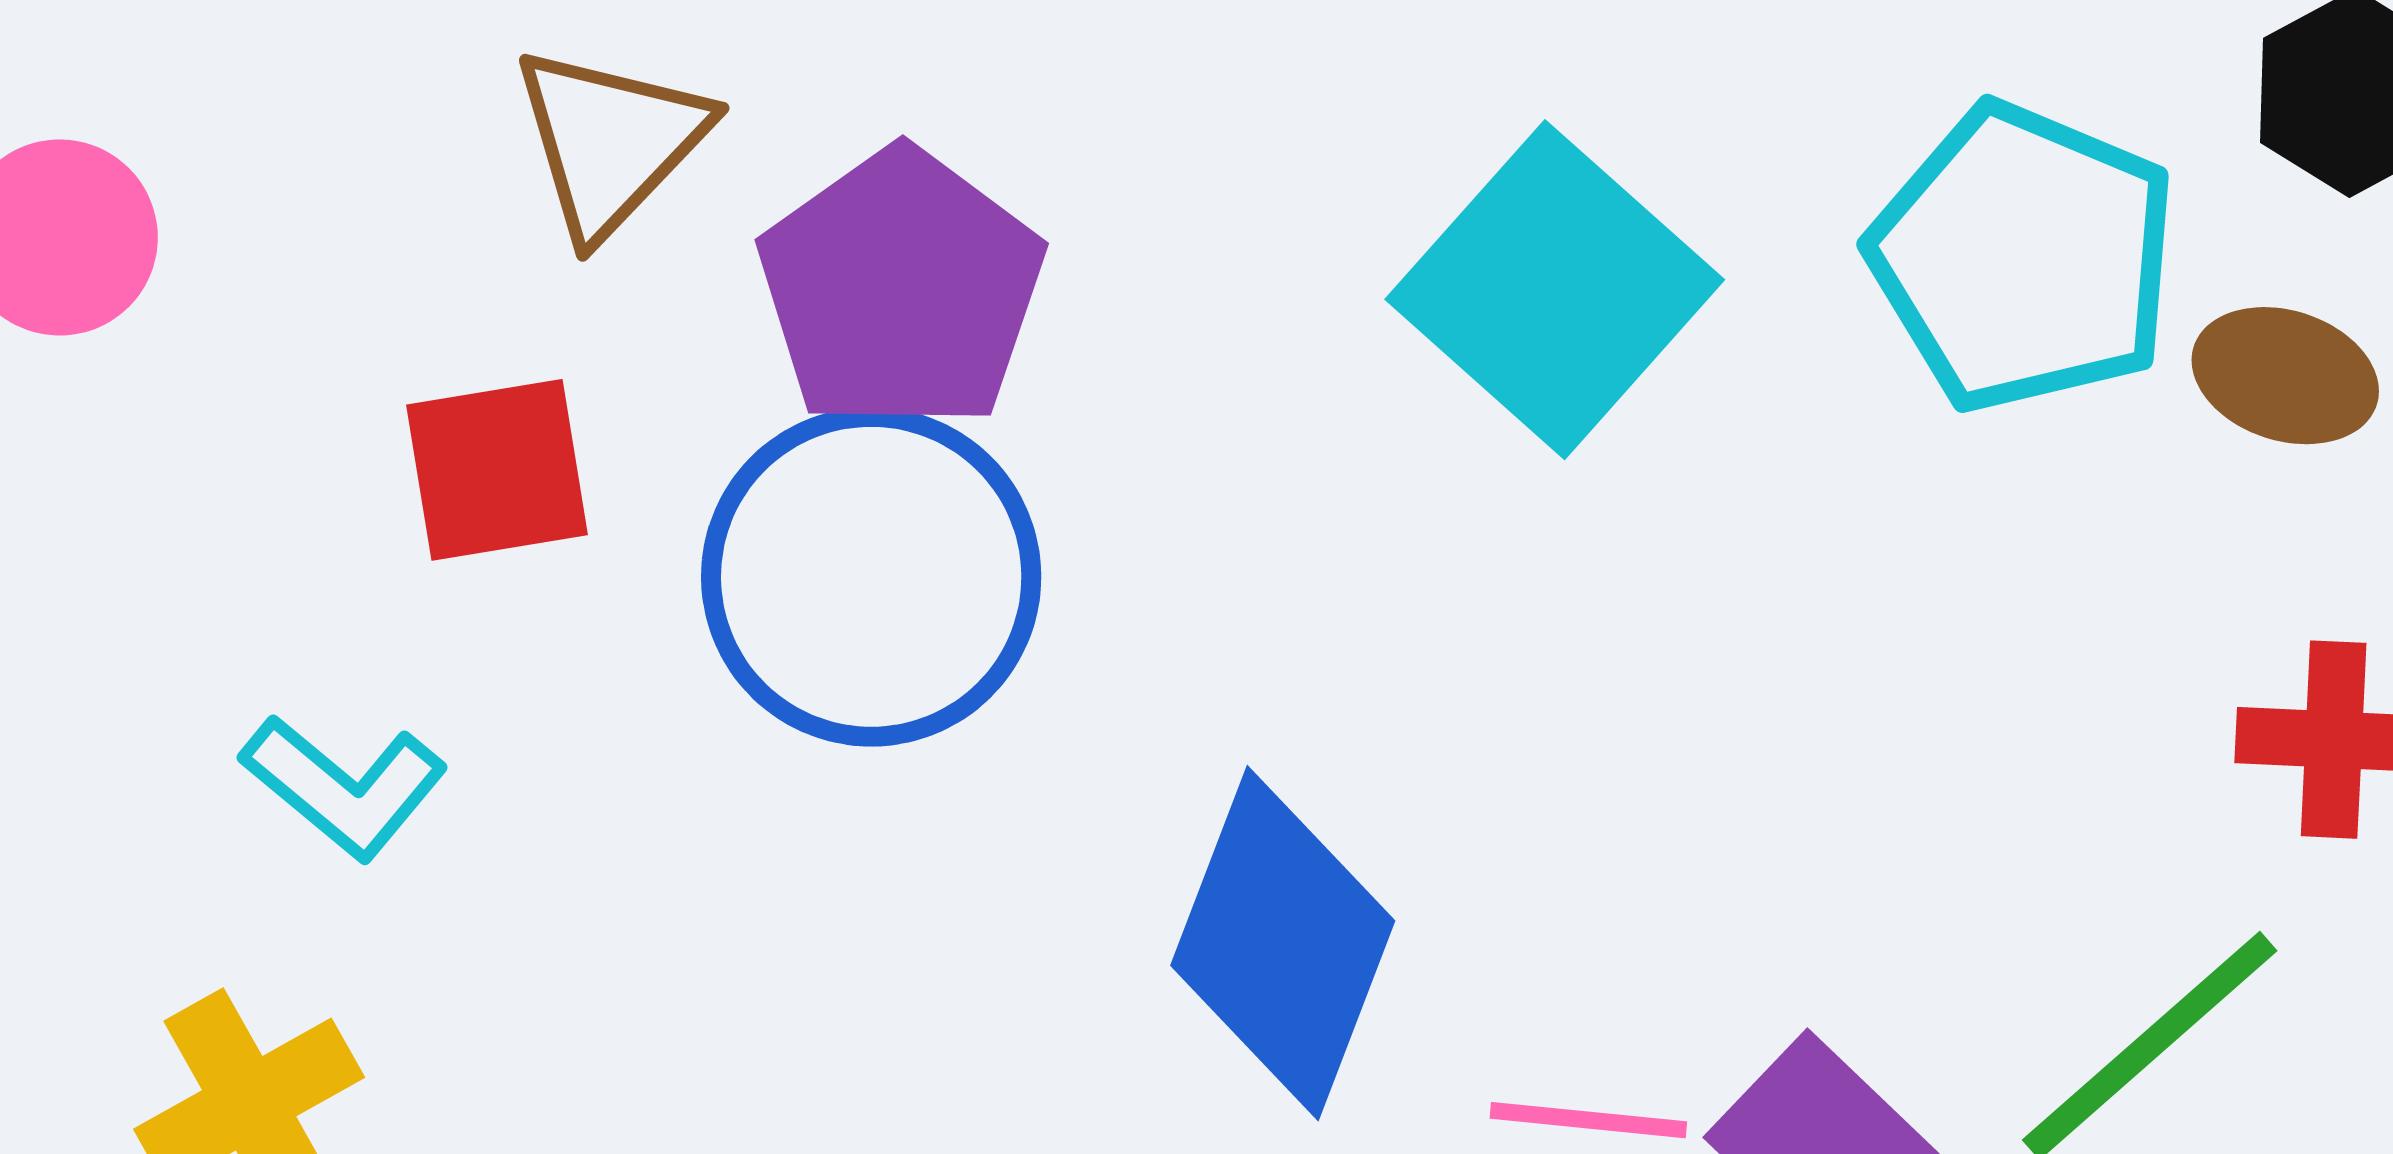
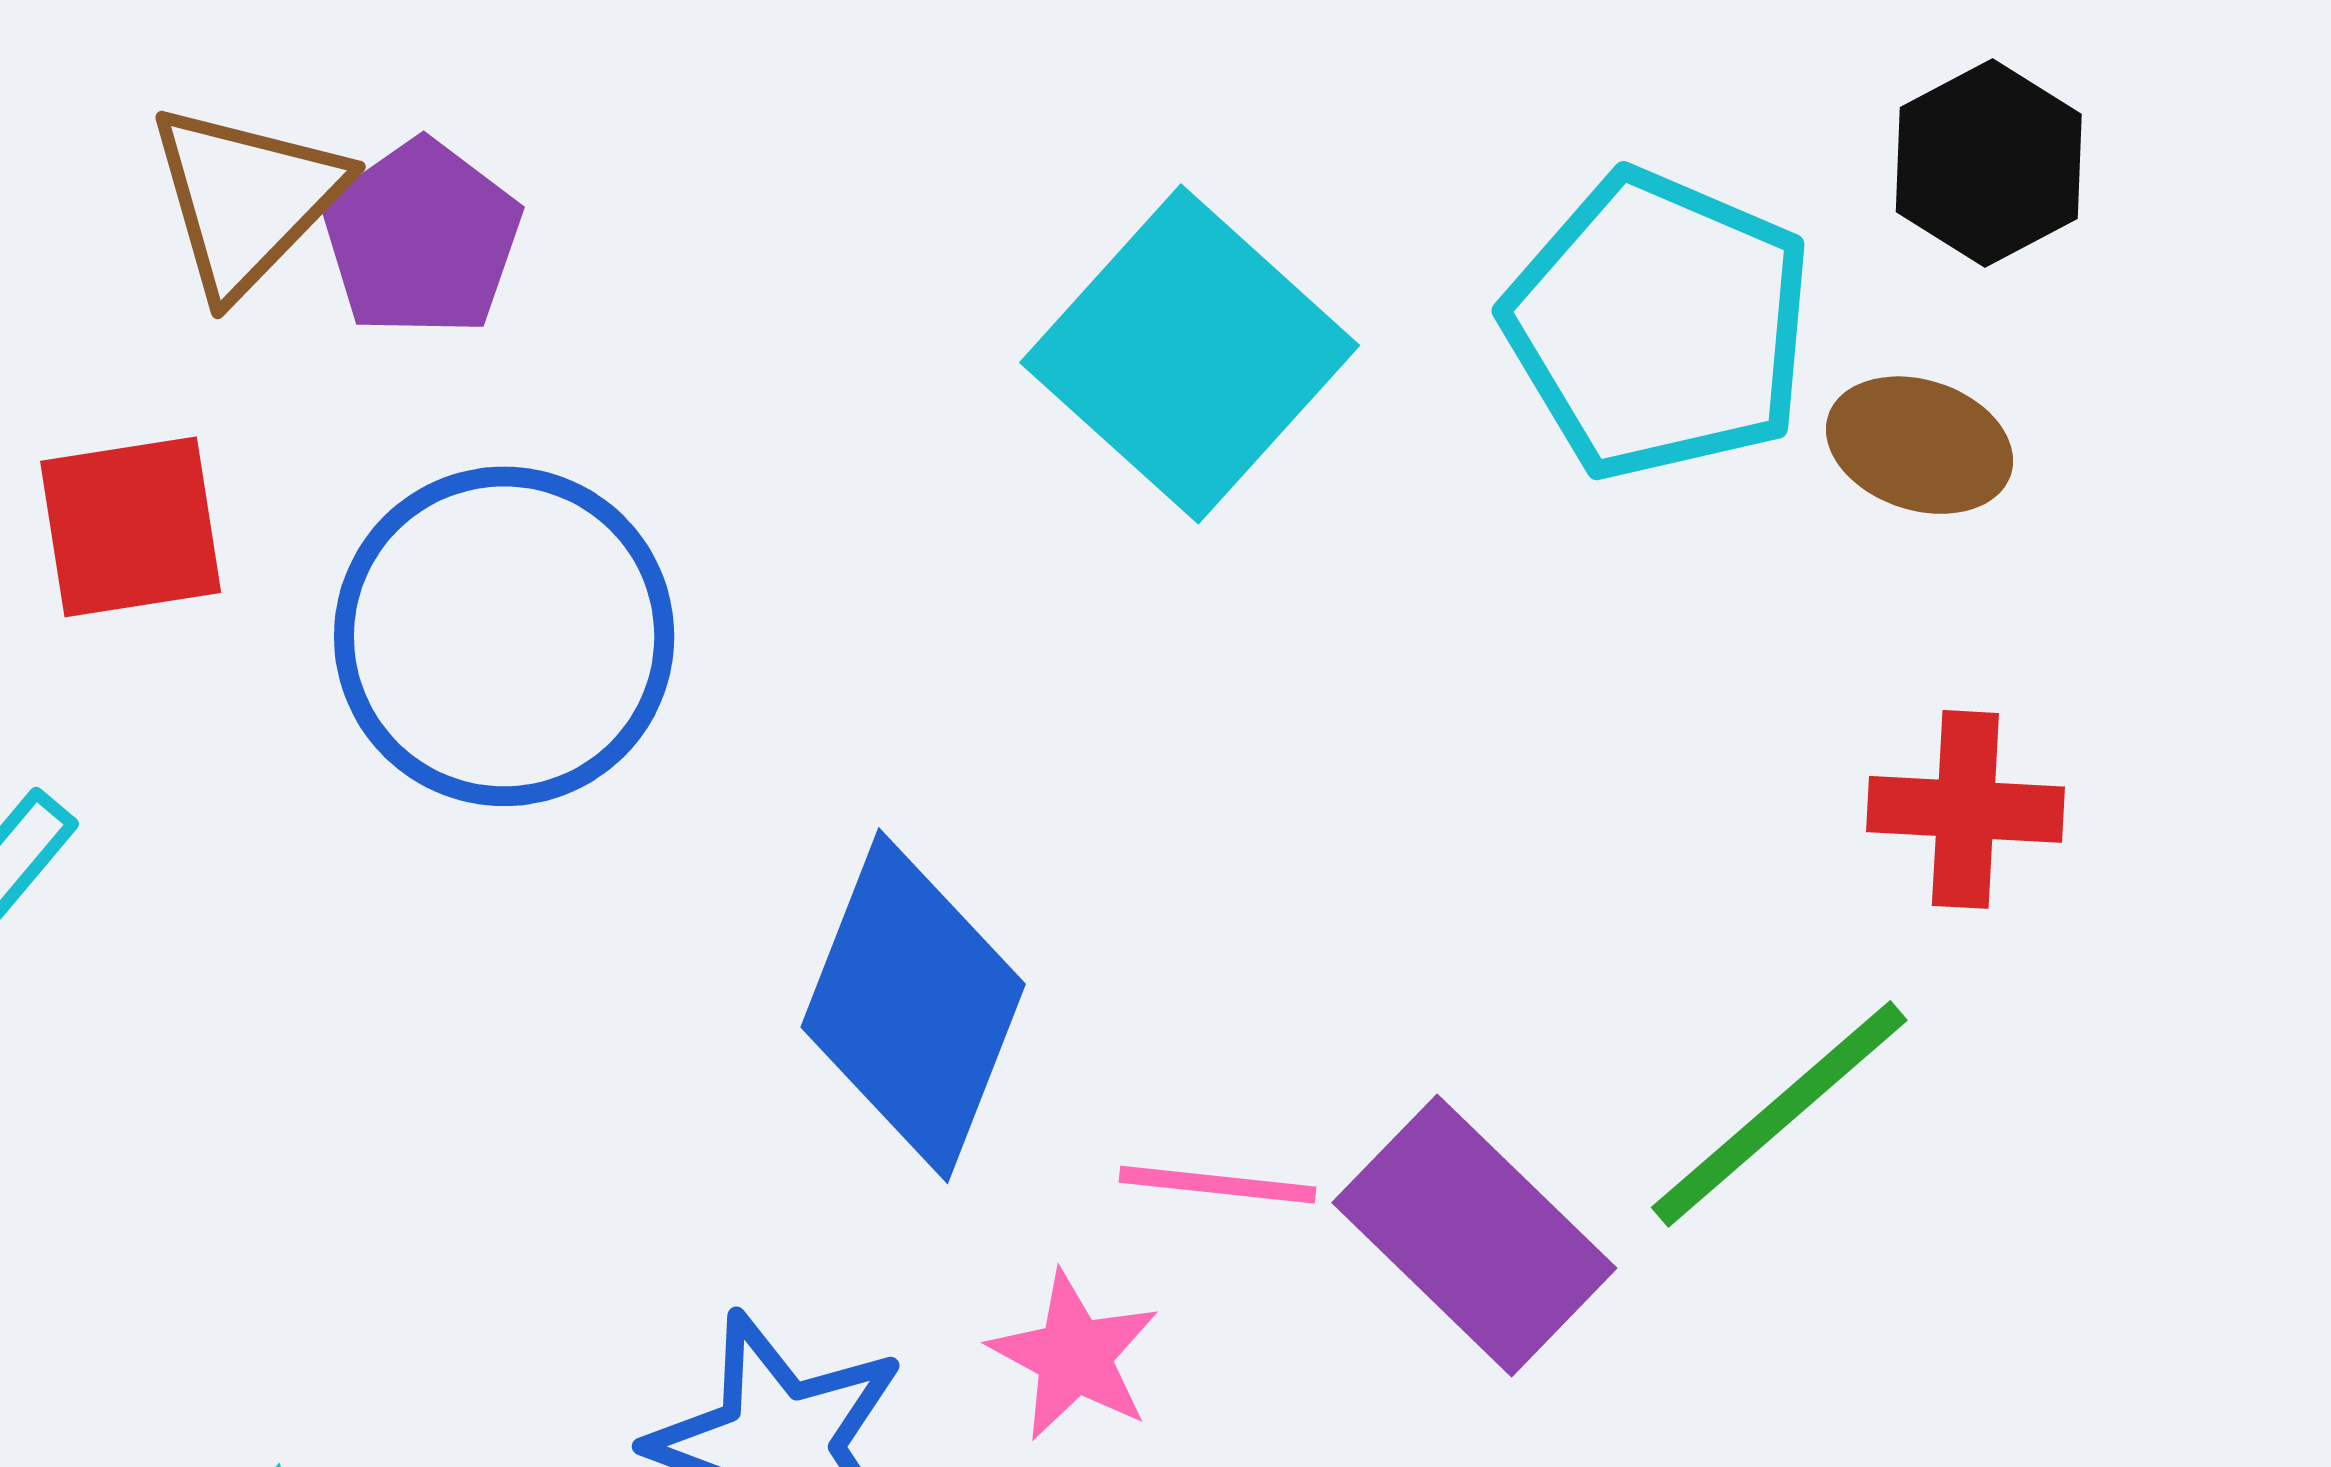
purple pentagon: (901, 289) -> (422, 238), moved, size x0.7

